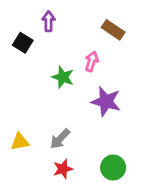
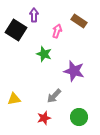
black square: (23, 43) -> (16, 30), size x1.5
pink arrow: (92, 61) -> (57, 31), moved
gray arrow: (60, 139) -> (54, 96), moved

